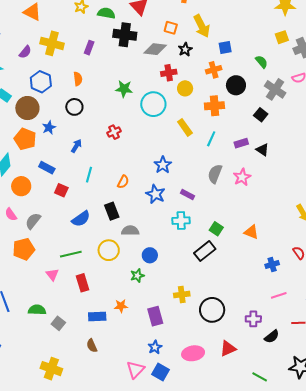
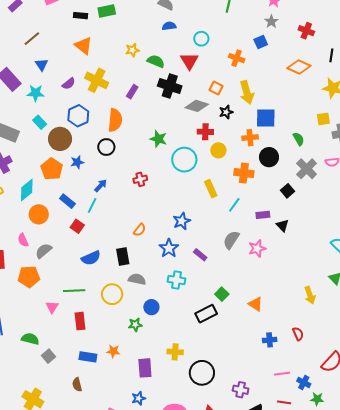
blue square: (225, 48) -> (266, 118), size x1.5
orange semicircle: (78, 79) -> (115, 120), size x1.6
cyan line: (89, 175) -> (92, 205), moved
cyan cross: (181, 221) -> (176, 280), moved
pink line: (279, 295) -> (282, 374), moved

